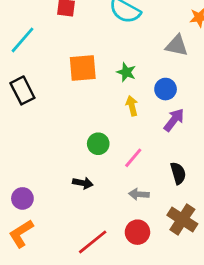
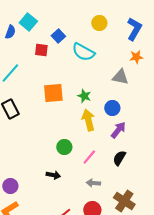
yellow arrow: (132, 106) -> (88, 120), size x1.5
black semicircle: (178, 173) -> (119, 158), moved, turned -133

